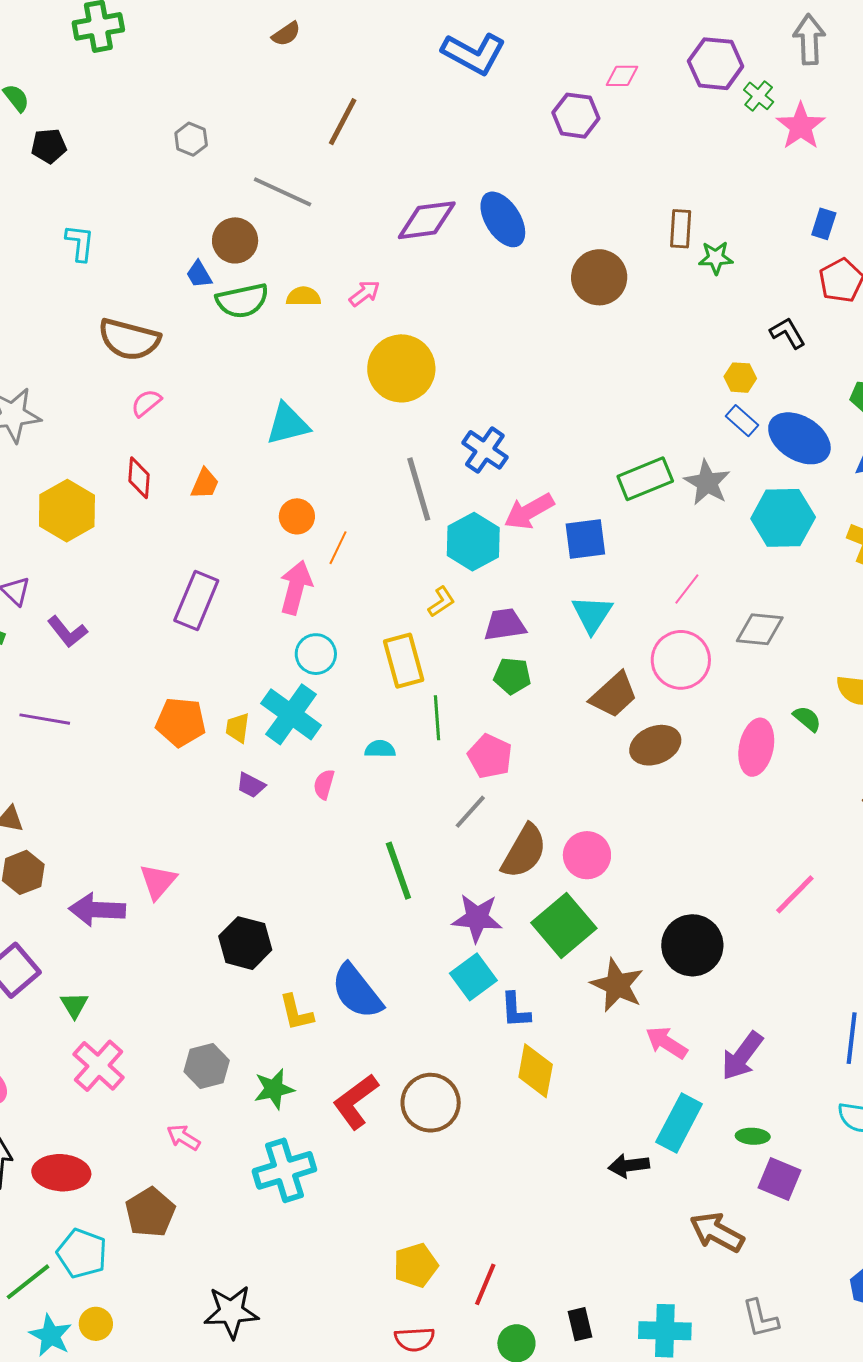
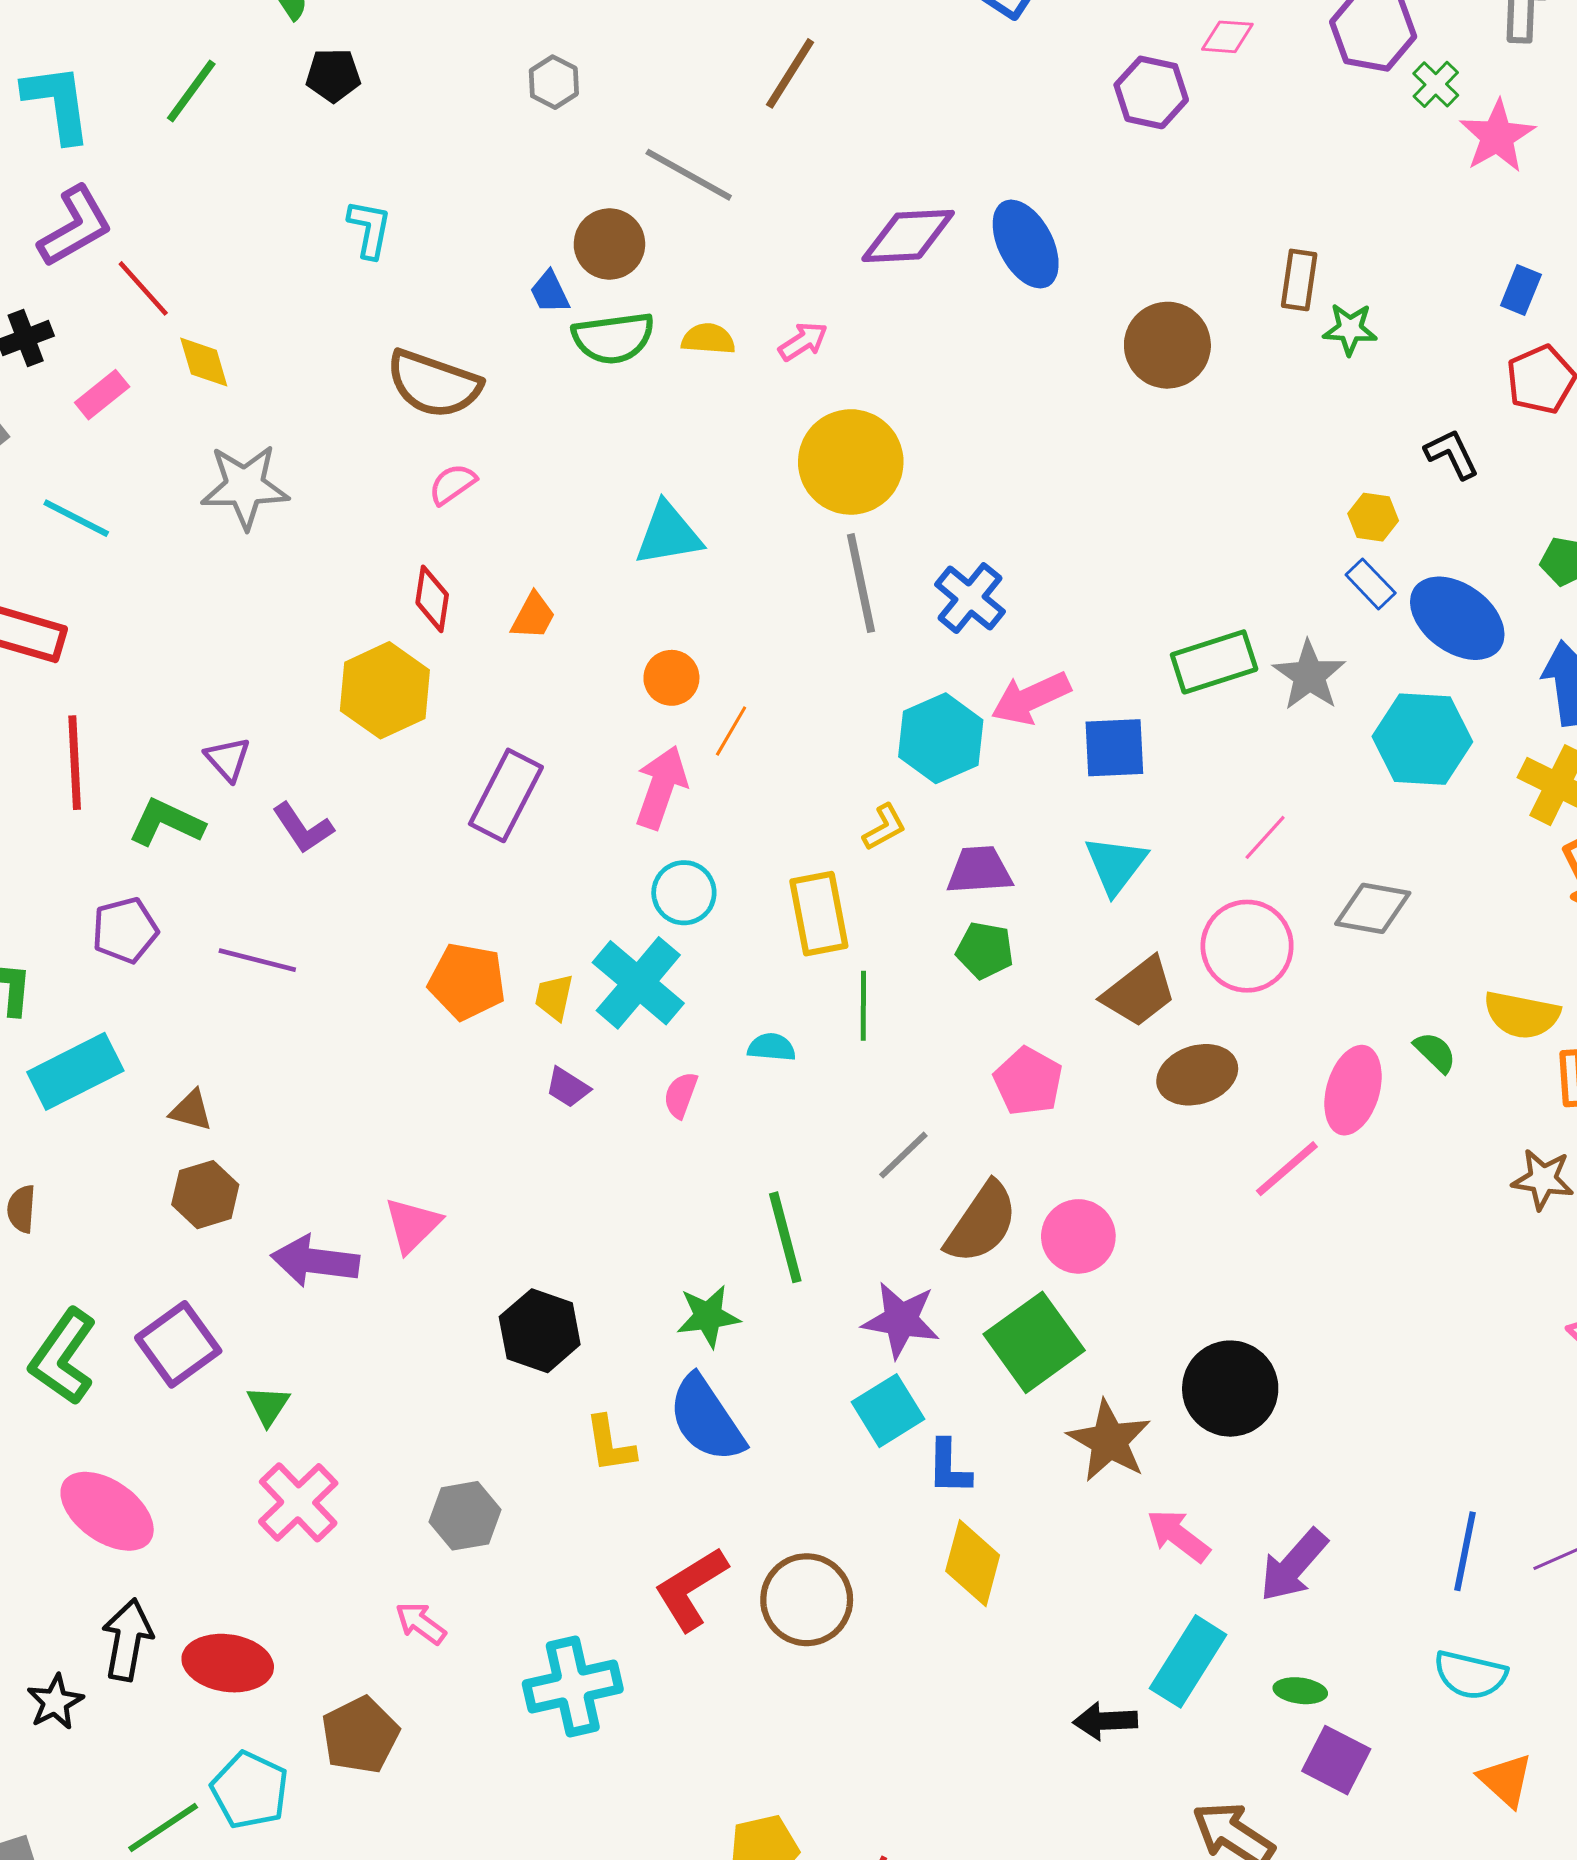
gray line: (419, 489) -> (861, 583), moved
yellow hexagon: (67, 511) -> (385, 690), moved
pink pentagon: (490, 756) -> (1028, 1081), moved
pink line: (795, 894) -> (1287, 1169), moved
green star: (274, 1089) -> (708, 1316), moved

